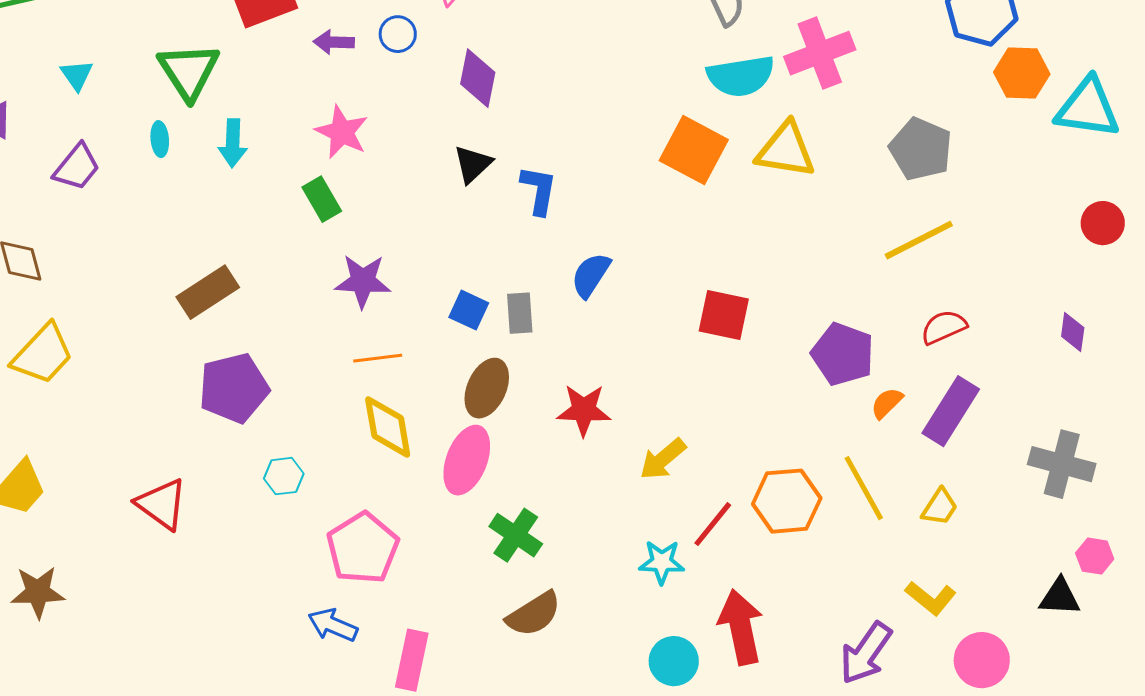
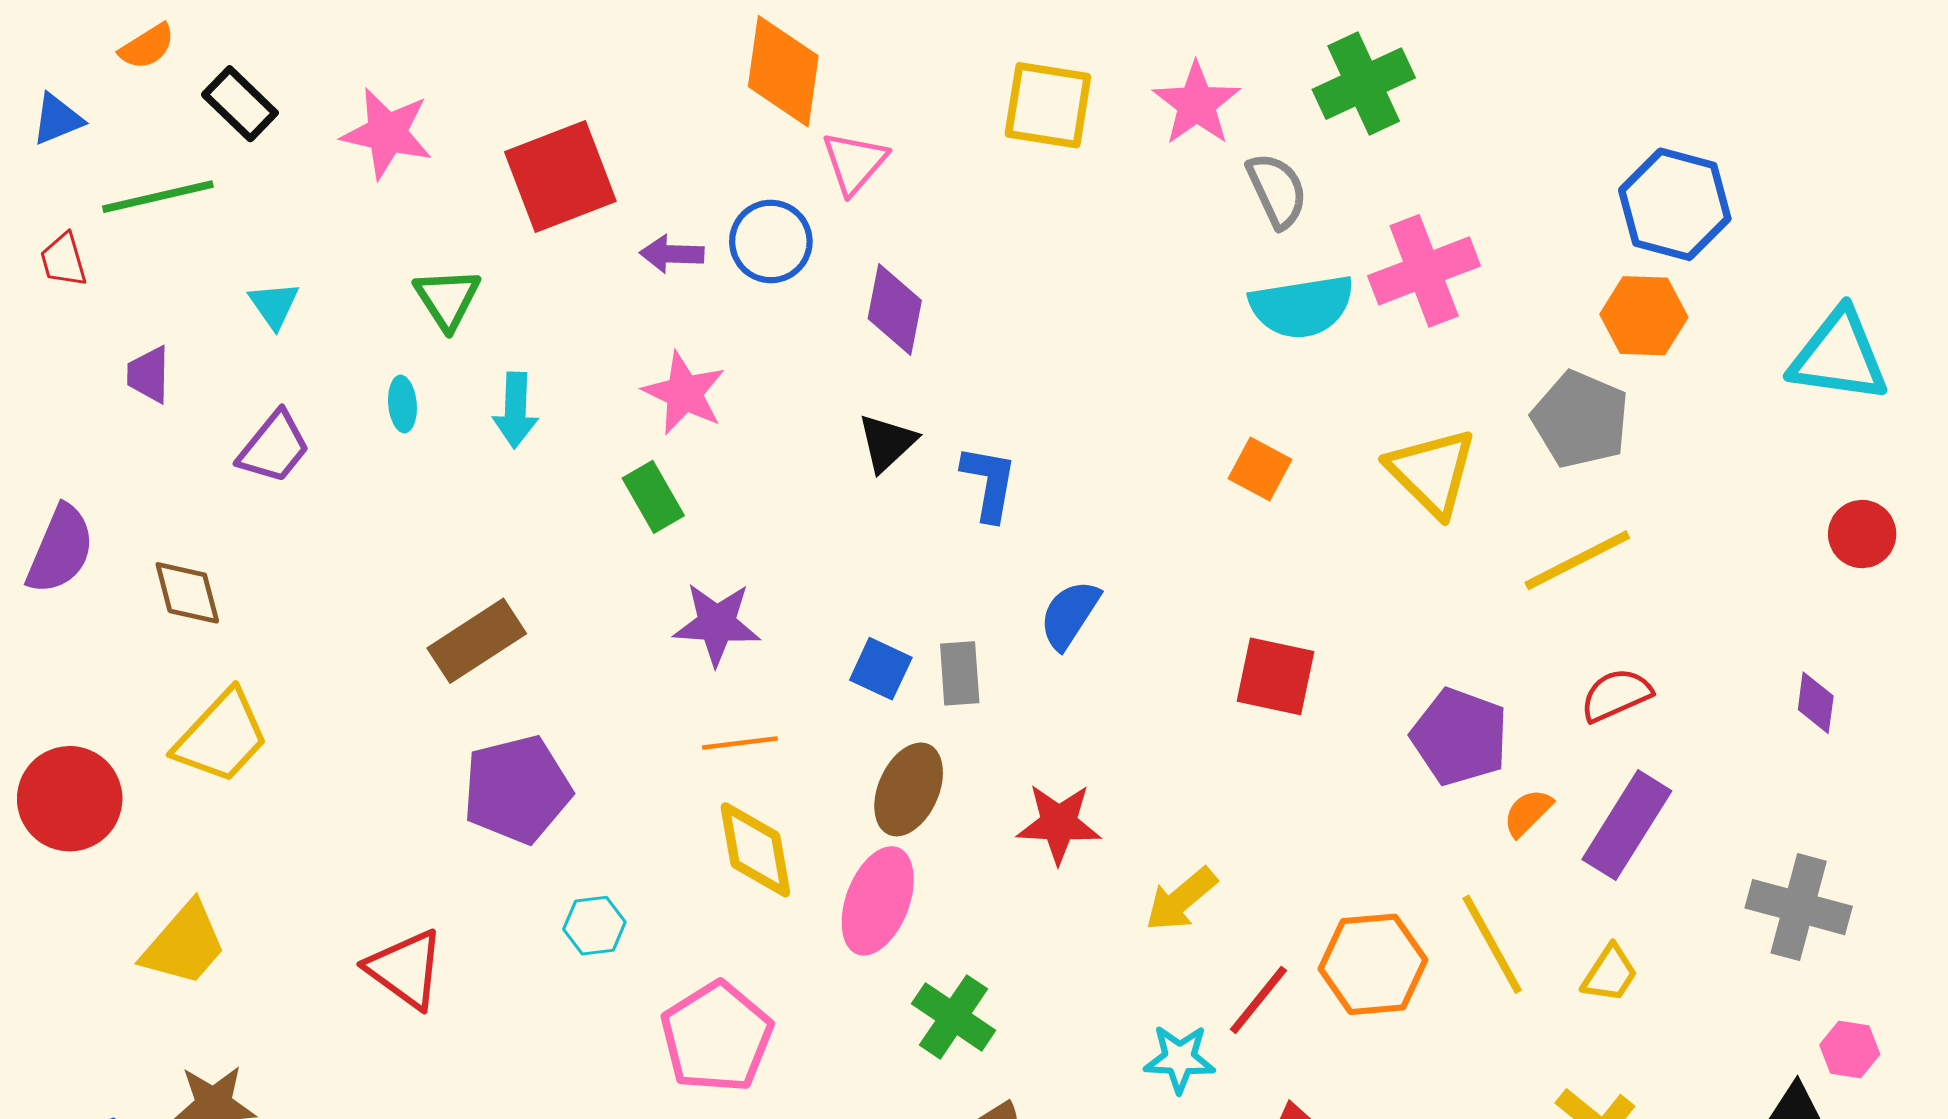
blue circle: (398, 34) -> (771, 241), size x1.4
green triangle: (189, 71) -> (447, 299), size x0.7
orange hexagon: (1022, 73) -> (1644, 316), moved
orange square: (694, 150) -> (1260, 469), moved, size x0.6
yellow triangle: (786, 150) -> (1432, 472), moved, turned 36

